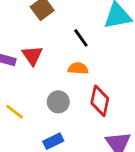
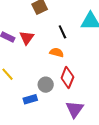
gray circle: (58, 102) -> (46, 85), moved

